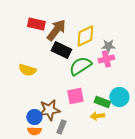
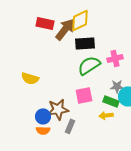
yellow diamond: (85, 36) -> (80, 20), moved
gray star: (108, 46) -> (117, 86), moved
black rectangle: (61, 50) -> (85, 43), moved, turned -30
yellow semicircle: (27, 70) -> (30, 78), moved

